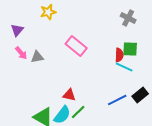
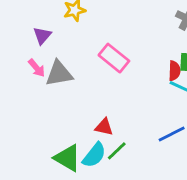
purple triangle: (17, 30) -> (42, 36), moved
gray triangle: (37, 57) -> (59, 74), size x1.5

